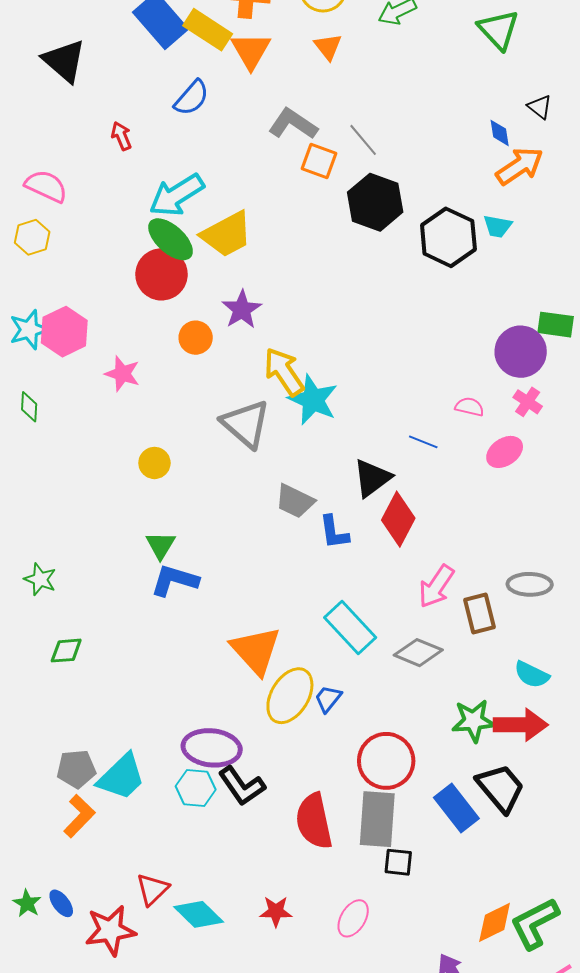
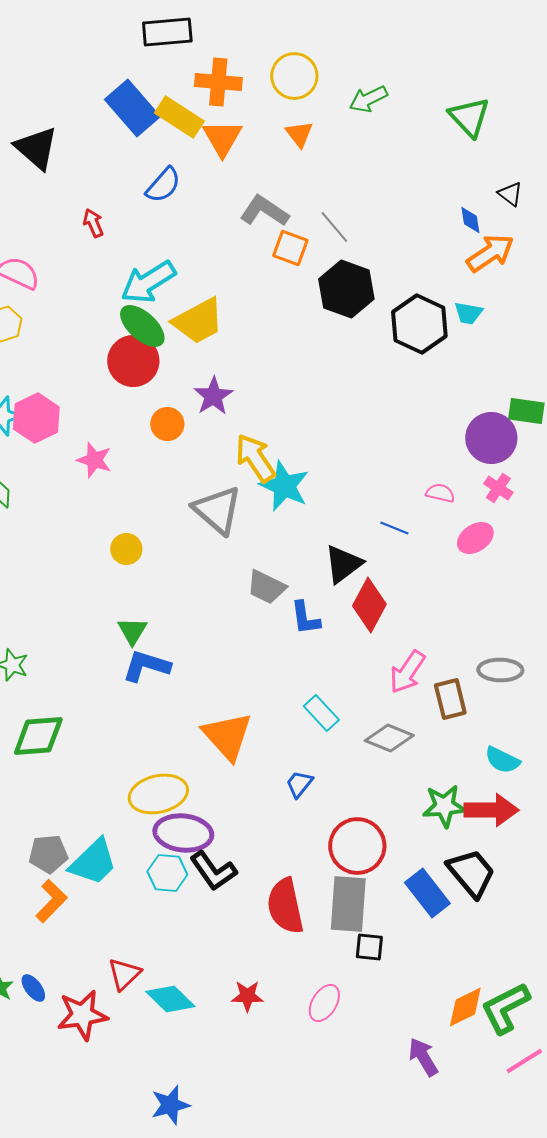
cyan rectangle: (350, 627) -> (321, 713), size x0.7
green diamond: (66, 651) -> (38, 736), size x1.6
yellow ellipse: (290, 696) -> (158, 794), moved, turned 46

